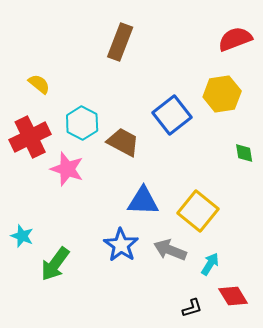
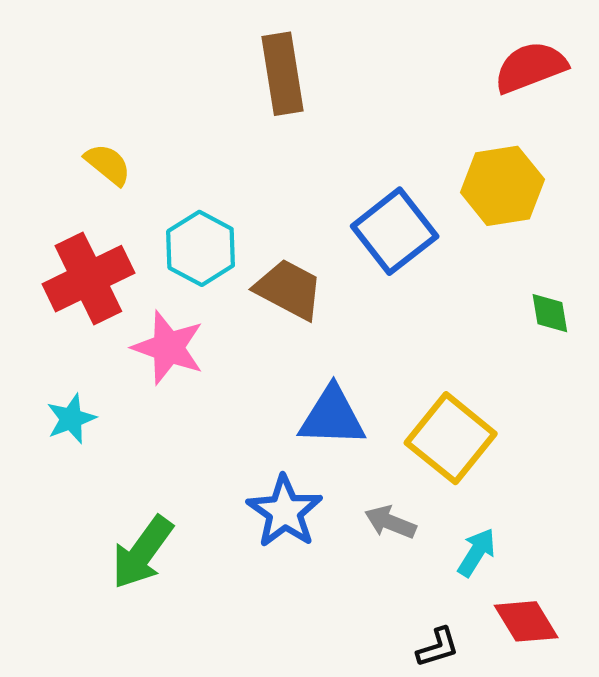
brown rectangle: (120, 42) -> (282, 74), turned -30
cyan star: (22, 236) -> (71, 419), moved, turned 30
gray arrow: (170, 250) -> (390, 522), size x0.7

